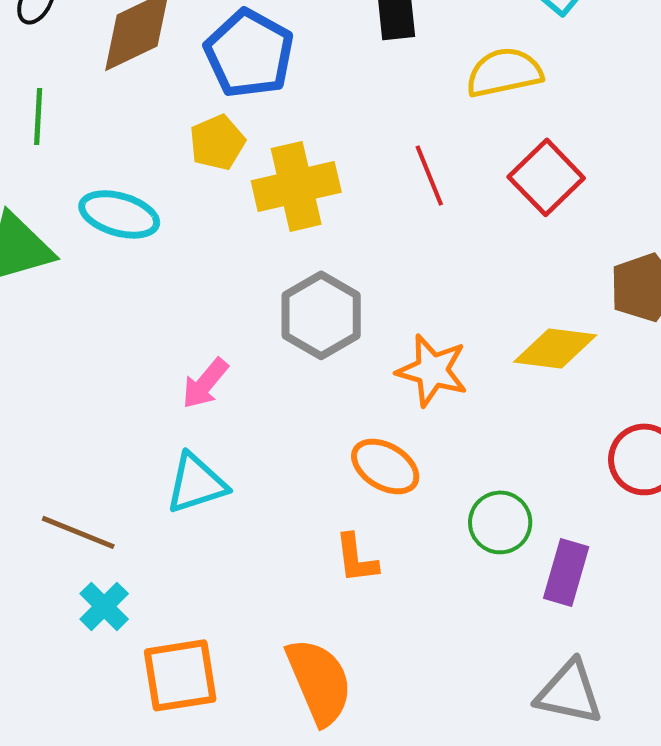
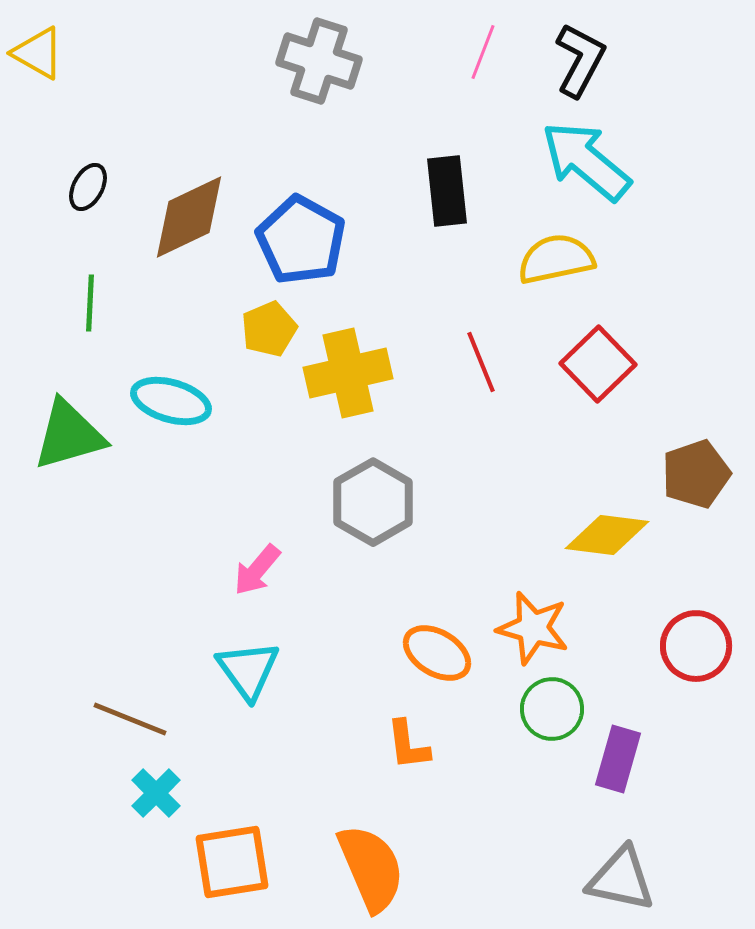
orange star: (432, 370) -> (533, 628), moved
cyan triangle: (196, 483) -> (248, 670), turned -48

